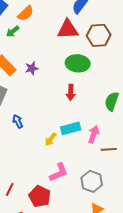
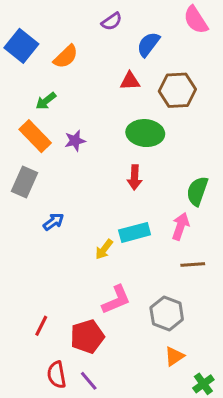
red triangle: (68, 29) -> (130, 81), size x0.6
green arrow: (13, 31) -> (46, 101), moved
blue arrow: (18, 121) -> (54, 222), turned 80
pink arrow: (94, 134) -> (180, 226), moved
red pentagon: (40, 196) -> (87, 336), turned 30

